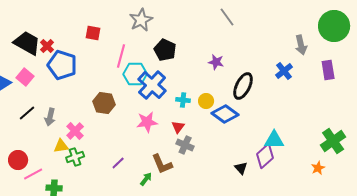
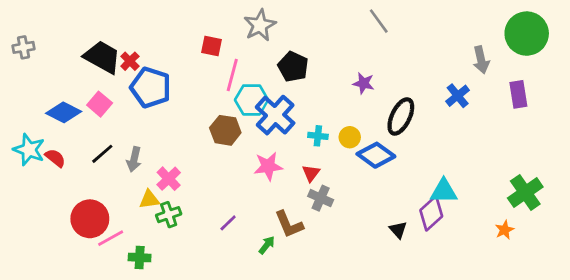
red square: (93, 33) -> (211, 46), moved
brown hexagon: (104, 103) -> (225, 130), moved
red circle: (18, 160) -> (90, 219), size x1.4

